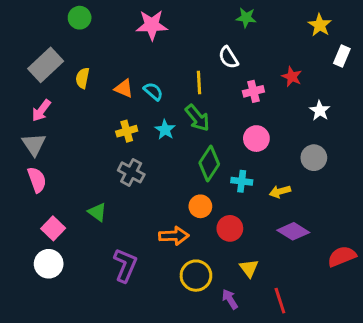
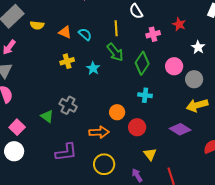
yellow semicircle: (83, 78) -> (37, 25), turned -96
cyan star: (165, 130) -> (93, 68), moved
pink circle: (256, 139) -> (174, 66), moved
green diamond: (209, 164) -> (142, 63), moved
gray cross: (131, 172) -> (68, 105), moved
yellow arrow: (280, 192) -> (197, 105), moved, size x1.5
purple L-shape: (125, 265) -> (66, 152), turned 60
yellow circle: (196, 276) -> (104, 164), moved

